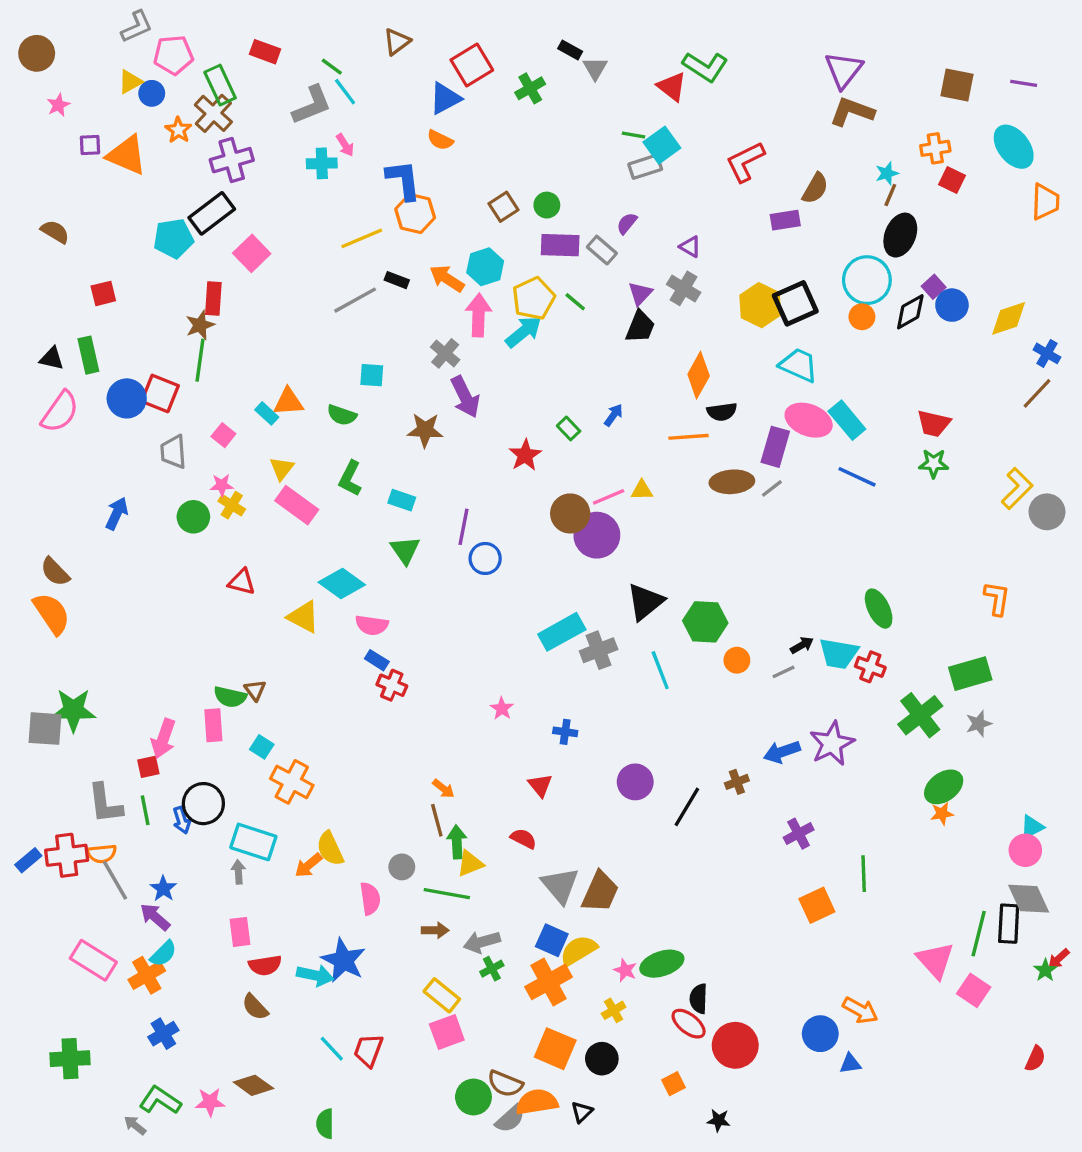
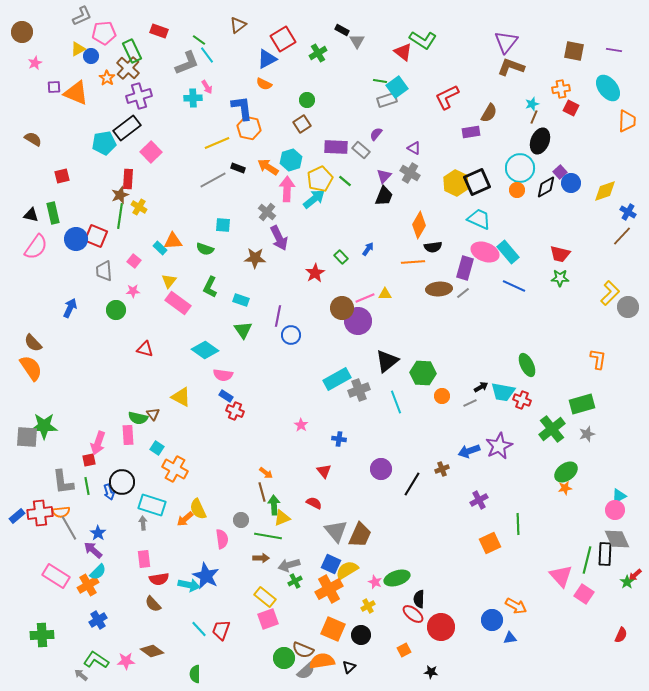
green circle: (547, 205) -> (307, 100), moved
yellow cross: (232, 505) -> (139, 207), moved
yellow triangle: (303, 617) -> (181, 397), moved

